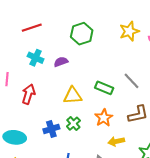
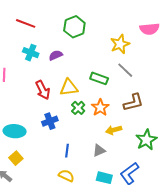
red line: (32, 28) -> (26, 23), turned 42
yellow star: (129, 31) -> (120, 44), moved
red arrow: (28, 94) -> (43, 90), moved, turned 138
green cross: (73, 124) -> (78, 108), moved

